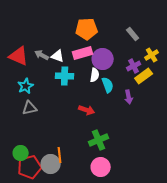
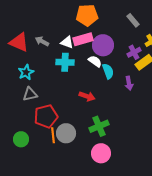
white triangle: (58, 56) -> (67, 42), moved
white semicircle: (95, 75) -> (95, 61), turned -64
orange line: (60, 155) -> (53, 135), moved
gray circle: (51, 164) -> (66, 133), moved
red pentagon: (30, 167) -> (46, 116), moved

